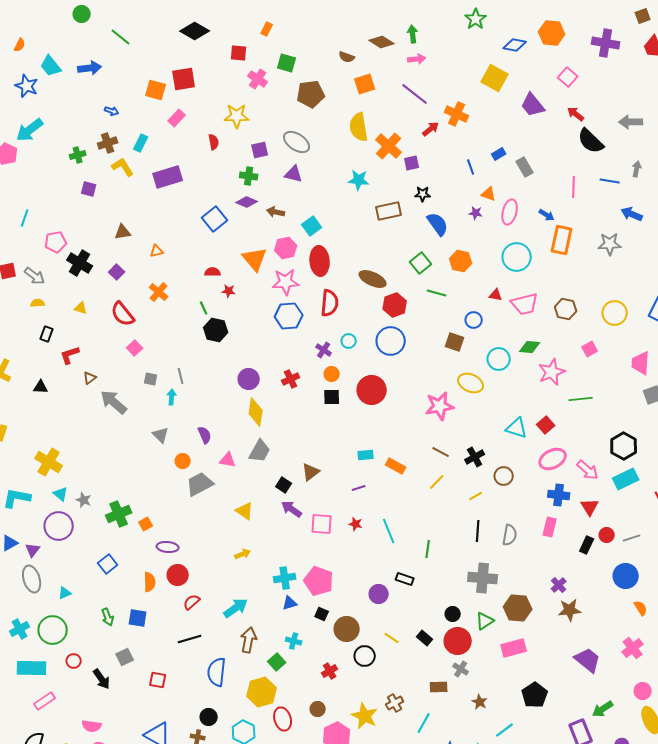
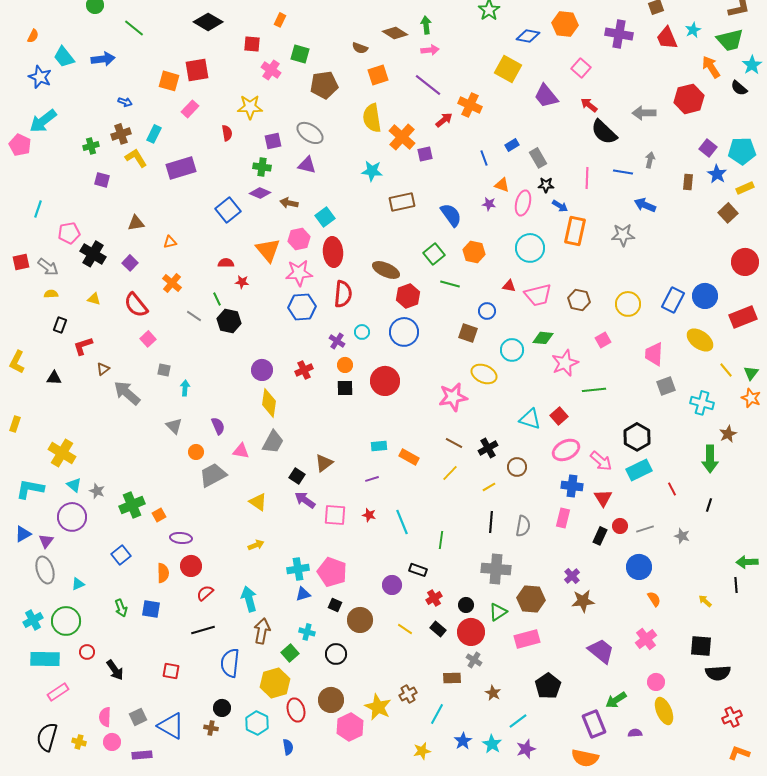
black star: (423, 194) -> (546, 185), moved
gray line: (181, 376) -> (194, 316), moved, turned -42
cyan arrow: (236, 608) -> (249, 599), turned -70
black circle: (365, 656) -> (336, 654), moved
gray square: (125, 657) -> (138, 717), moved
red cross: (330, 671) -> (434, 598), moved
brown circle: (318, 709) -> (331, 700), size x1.6
pink semicircle: (92, 726) -> (105, 717), turned 84

